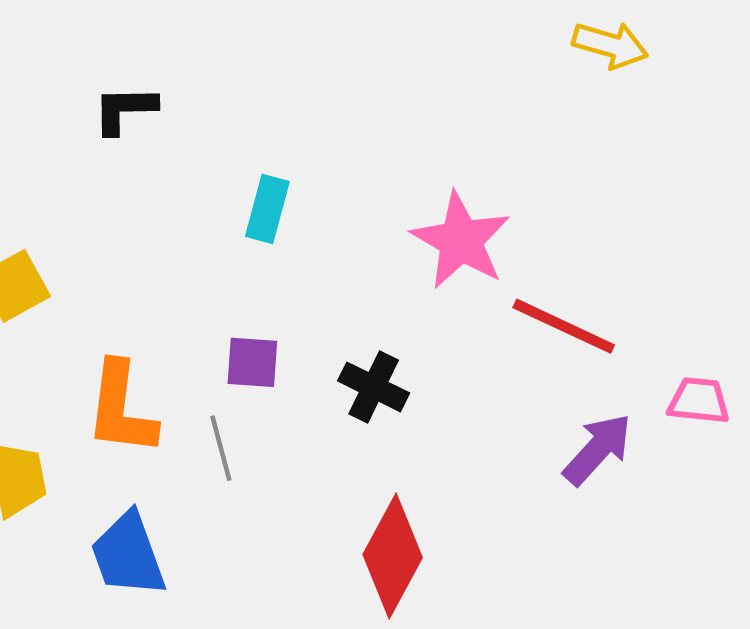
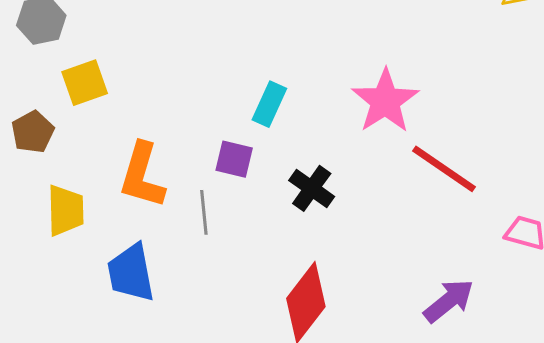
cyan rectangle: (267, 209) -> (269, 104), moved
purple arrow: (598, 449) -> (449, 301), moved

